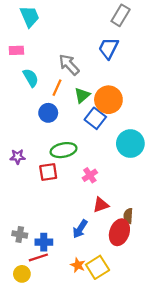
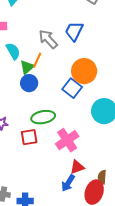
blue trapezoid: (108, 48) -> (74, 31), moved
green triangle: (82, 95) -> (27, 67), moved
pink cross: (90, 175) -> (67, 140), size x1.6
blue arrow: (80, 229) -> (68, 183), moved

